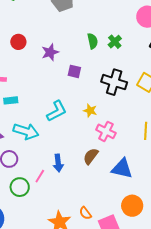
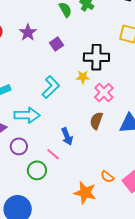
purple square: (74, 71) -> (56, 44), turned -32
black cross: (114, 82) -> (96, 57), moved
pink cross: (106, 131) -> (104, 93), turned 36
pink line: (40, 176) -> (53, 154), turned -64

